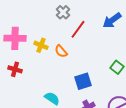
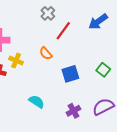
yellow cross: (41, 45) -> (16, 61), moved
blue square: (83, 81) -> (70, 74), moved

